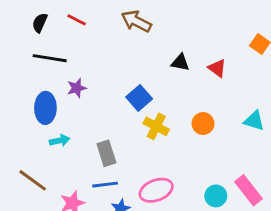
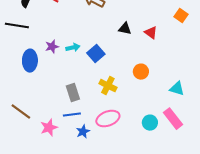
black line: (50, 58) -> (17, 26), moved
cyan triangle: (254, 121) -> (177, 89), moved
yellow cross: (156, 126) -> (108, 86), moved
cyan arrow: (60, 141) -> (73, 48), moved

